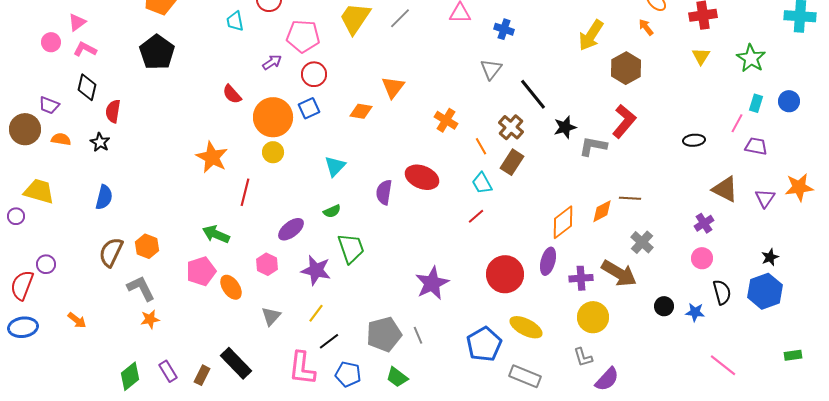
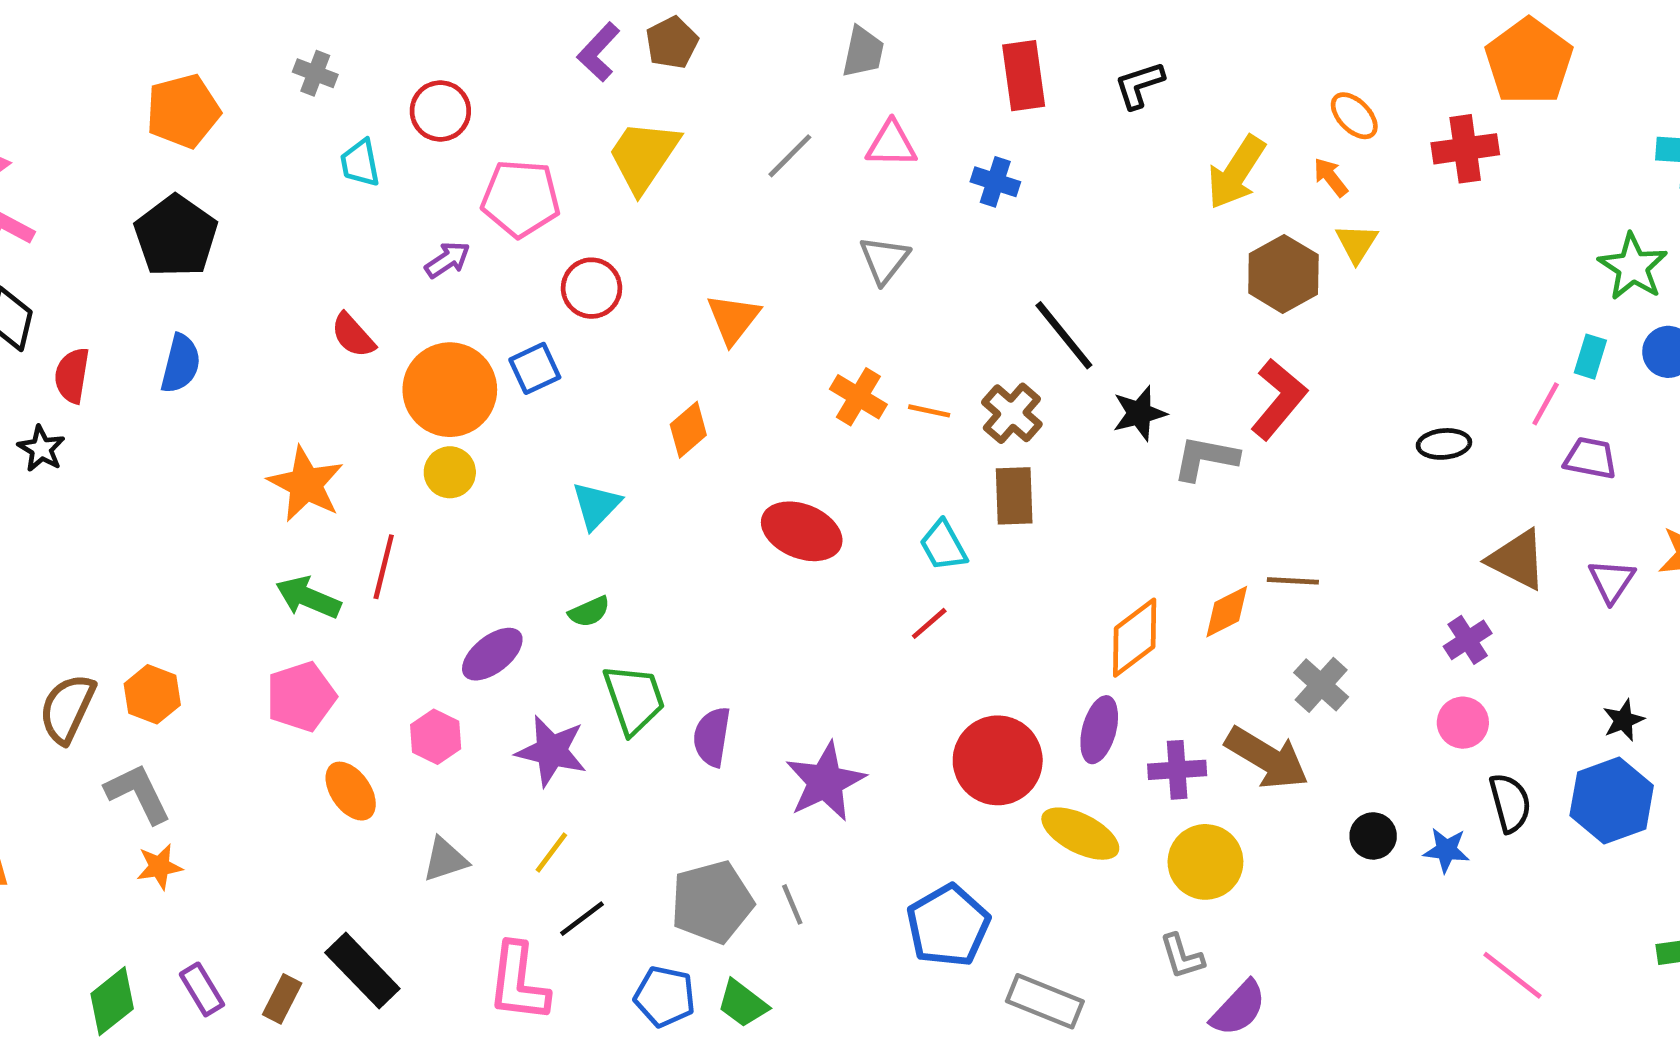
gray line: (400, 18) -> (790, 156), moved
yellow arrow: (591, 35) -> (1236, 172), moved
yellow triangle: (701, 56) -> (1357, 243), moved
green star: (751, 58) -> (1633, 267), moved
gray triangle: (491, 69) -> (884, 260), moved
red circle: (314, 74) -> (592, 288), moved
orange diamond: (361, 111) -> (688, 430), moved, turned -50
orange line: (481, 146) -> (929, 411), moved, turned -48
brown rectangle: (512, 162) -> (1014, 496), turned -35
purple semicircle: (384, 192) -> (712, 737), moved
blue semicircle: (104, 197) -> (181, 364), moved
green arrow: (216, 234) -> (308, 597), moved
pink pentagon: (201, 271) -> (301, 697), moved
gray triangle: (271, 316) -> (445, 860), turned 30
yellow ellipse: (526, 327) -> (1080, 834), moved
blue pentagon: (348, 374) -> (665, 997), moved

